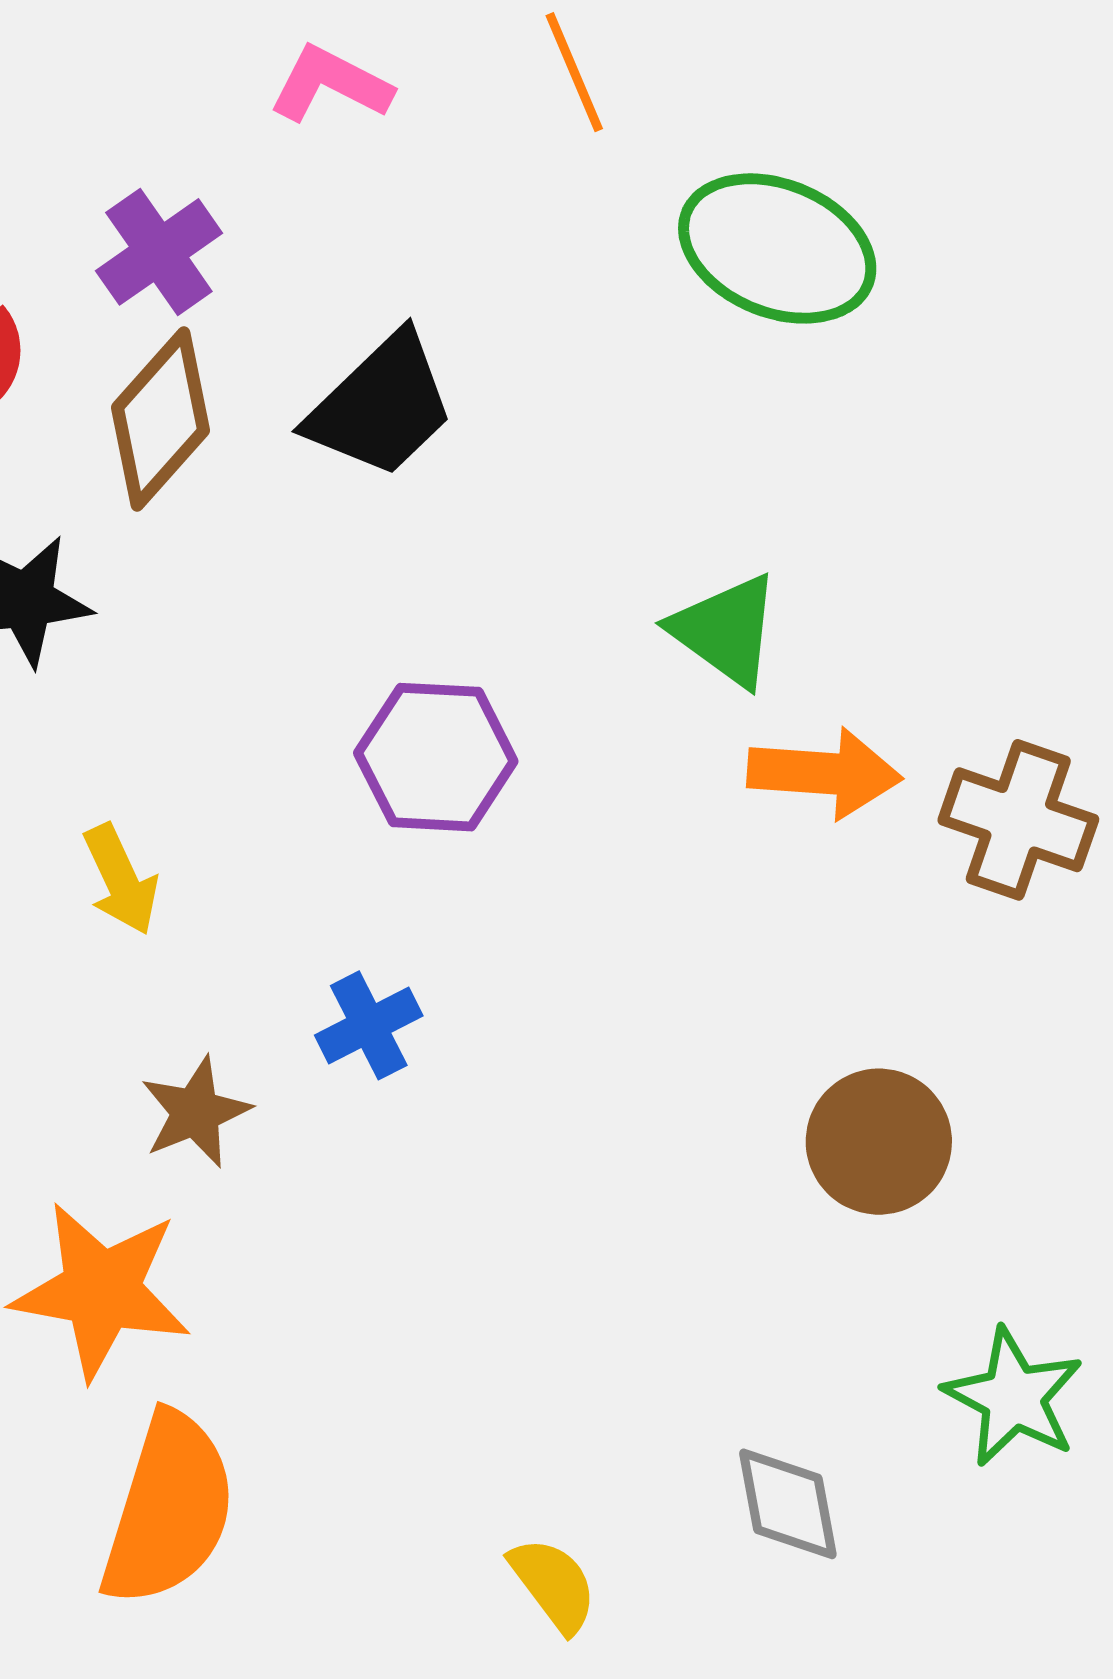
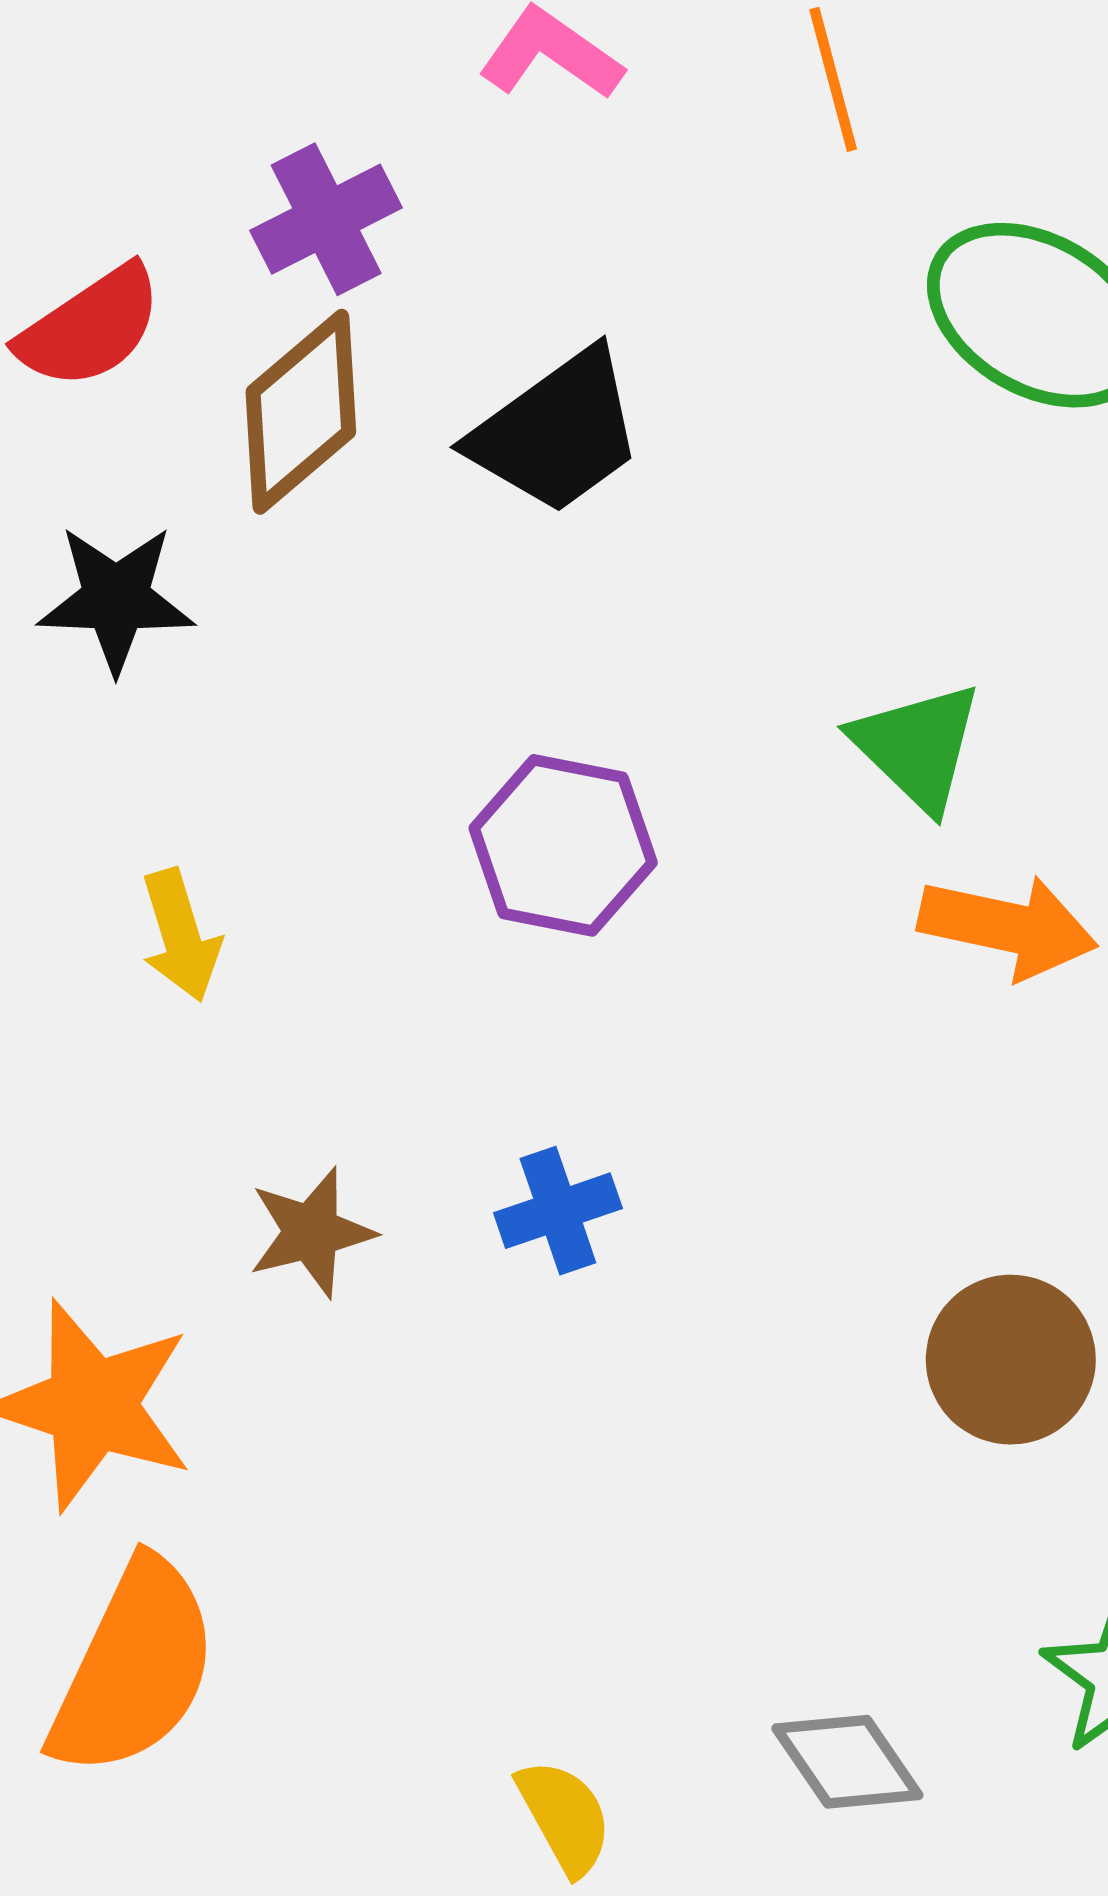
blue cross: (369, 1025) -> (558, 1211), moved
brown star: (196, 1112) -> (311, 1232), moved
gray diamond: (788, 1504) -> (847, 1762), turned -32

